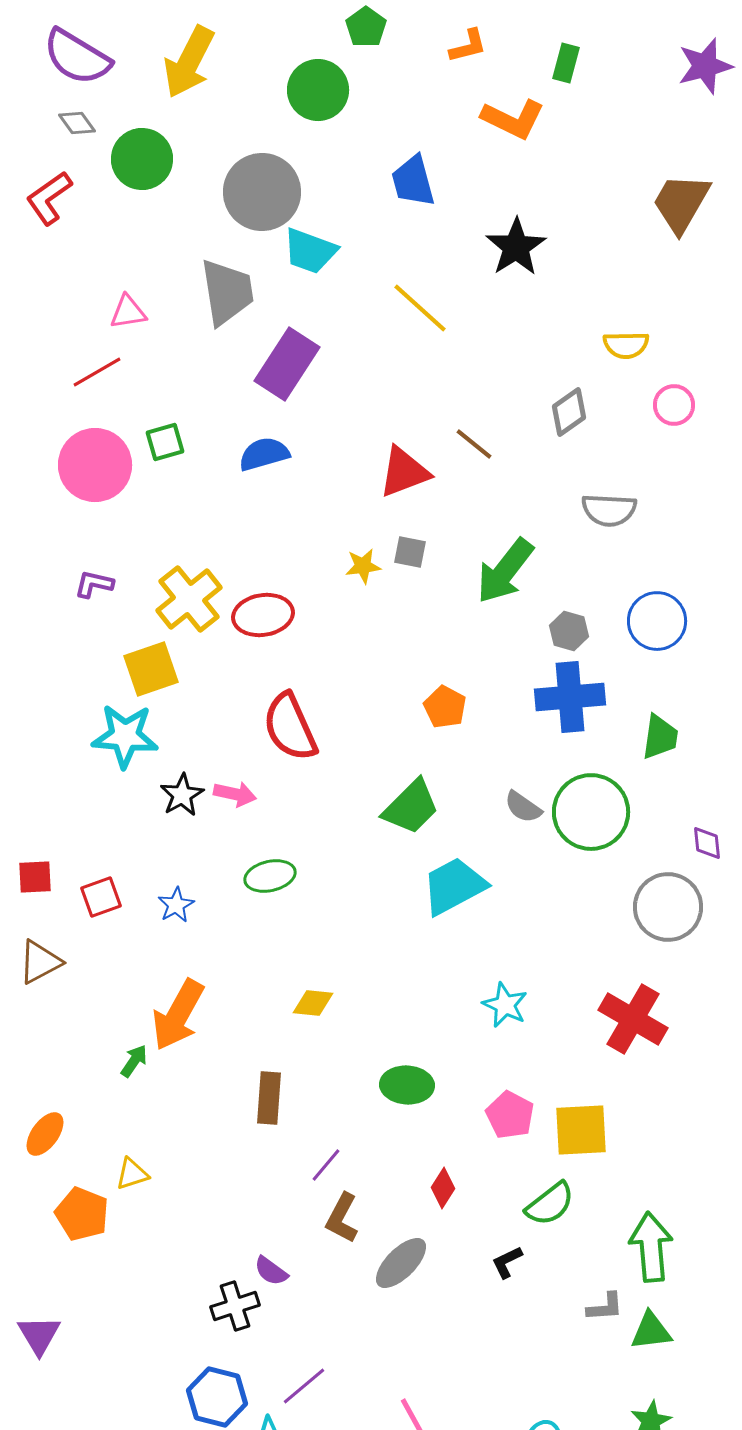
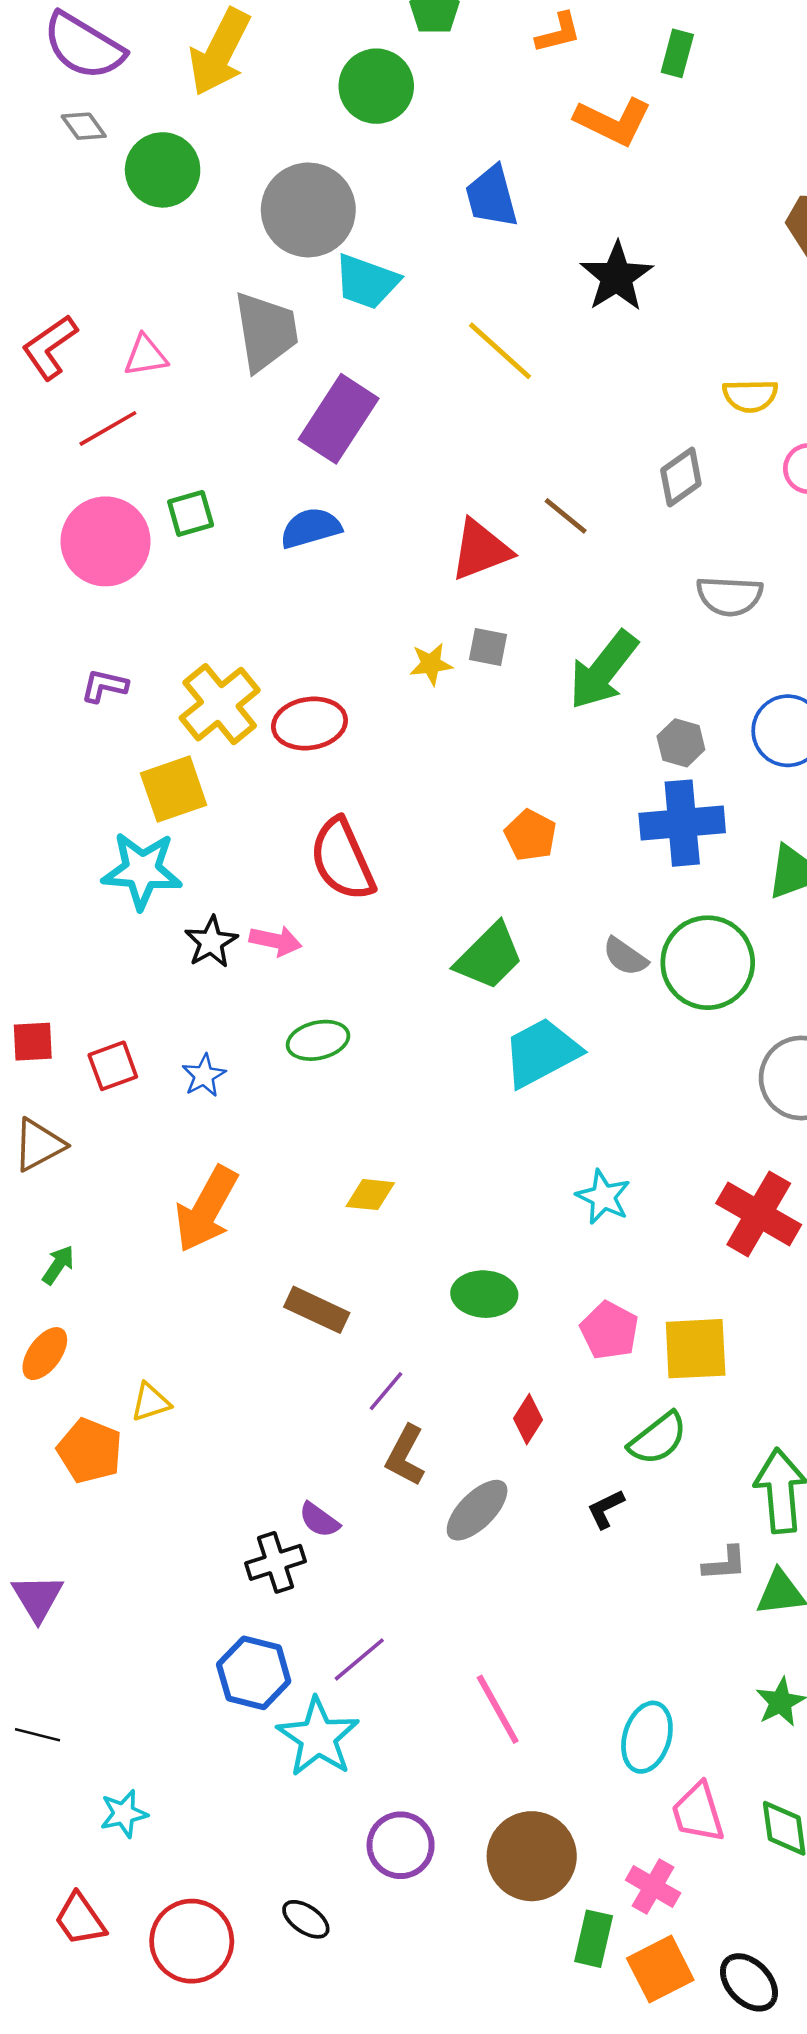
red L-shape: (49, 198) -> (50, 347), moved
green arrow: (134, 1061) -> (58, 1265), moved
brown rectangle: (269, 1098) -> (317, 1310), turned -69

